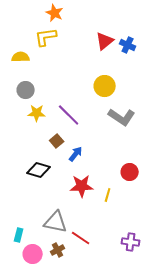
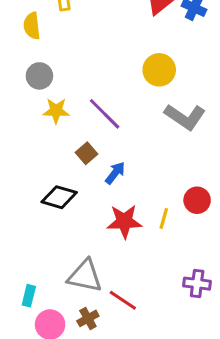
yellow semicircle: (21, 57) -> (32, 26), turned -96
yellow line: (108, 195) -> (164, 218), moved
purple cross: (131, 242) -> (197, 284), moved

